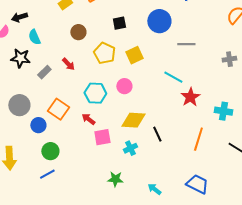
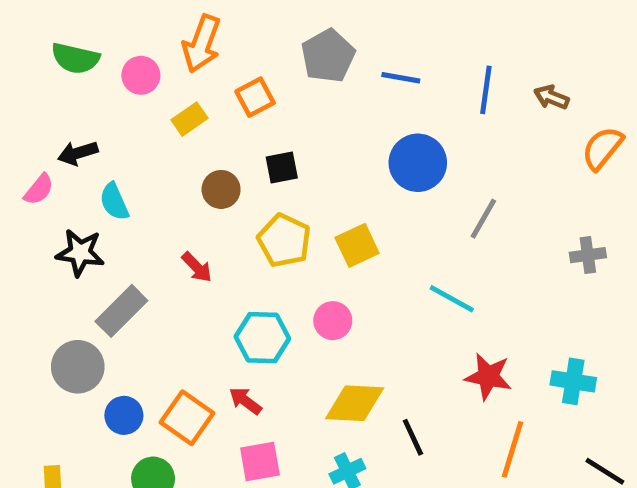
black square: (119, 23) -> (282, 168), moved
gray line: (186, 44) -> (483, 219), turned -60
gray rectangle: (44, 72) -> (121, 311), moved, size x1.5
red star: (190, 97) -> (488, 377), moved, turned -30
orange square: (58, 109) -> (187, 418), moved
pink square: (102, 137) -> (260, 462), moved

